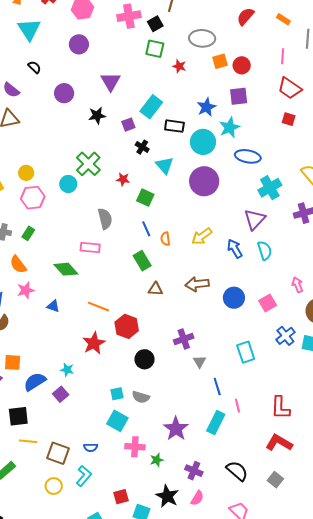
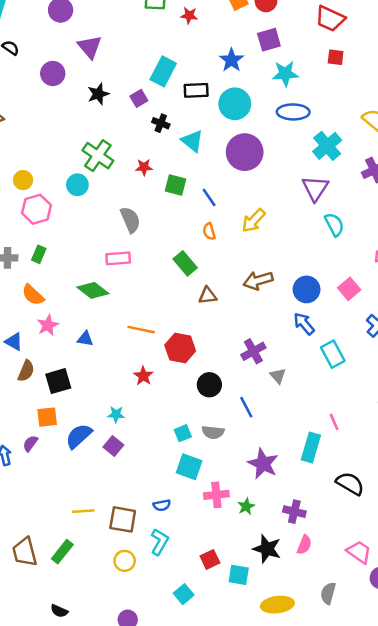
purple triangle: (110, 82) -> (90, 47), moved
cyan star: (230, 127) -> (285, 74), moved, turned 30
blue line: (146, 229) -> (209, 197), moved
blue arrow: (235, 249) -> (304, 324), moved
red star: (94, 343) -> (143, 376), size x0.7
blue line: (217, 386) -> (246, 407), moved
black square: (18, 416) -> (58, 381), moved
black semicircle: (237, 471) -> (350, 484), moved

